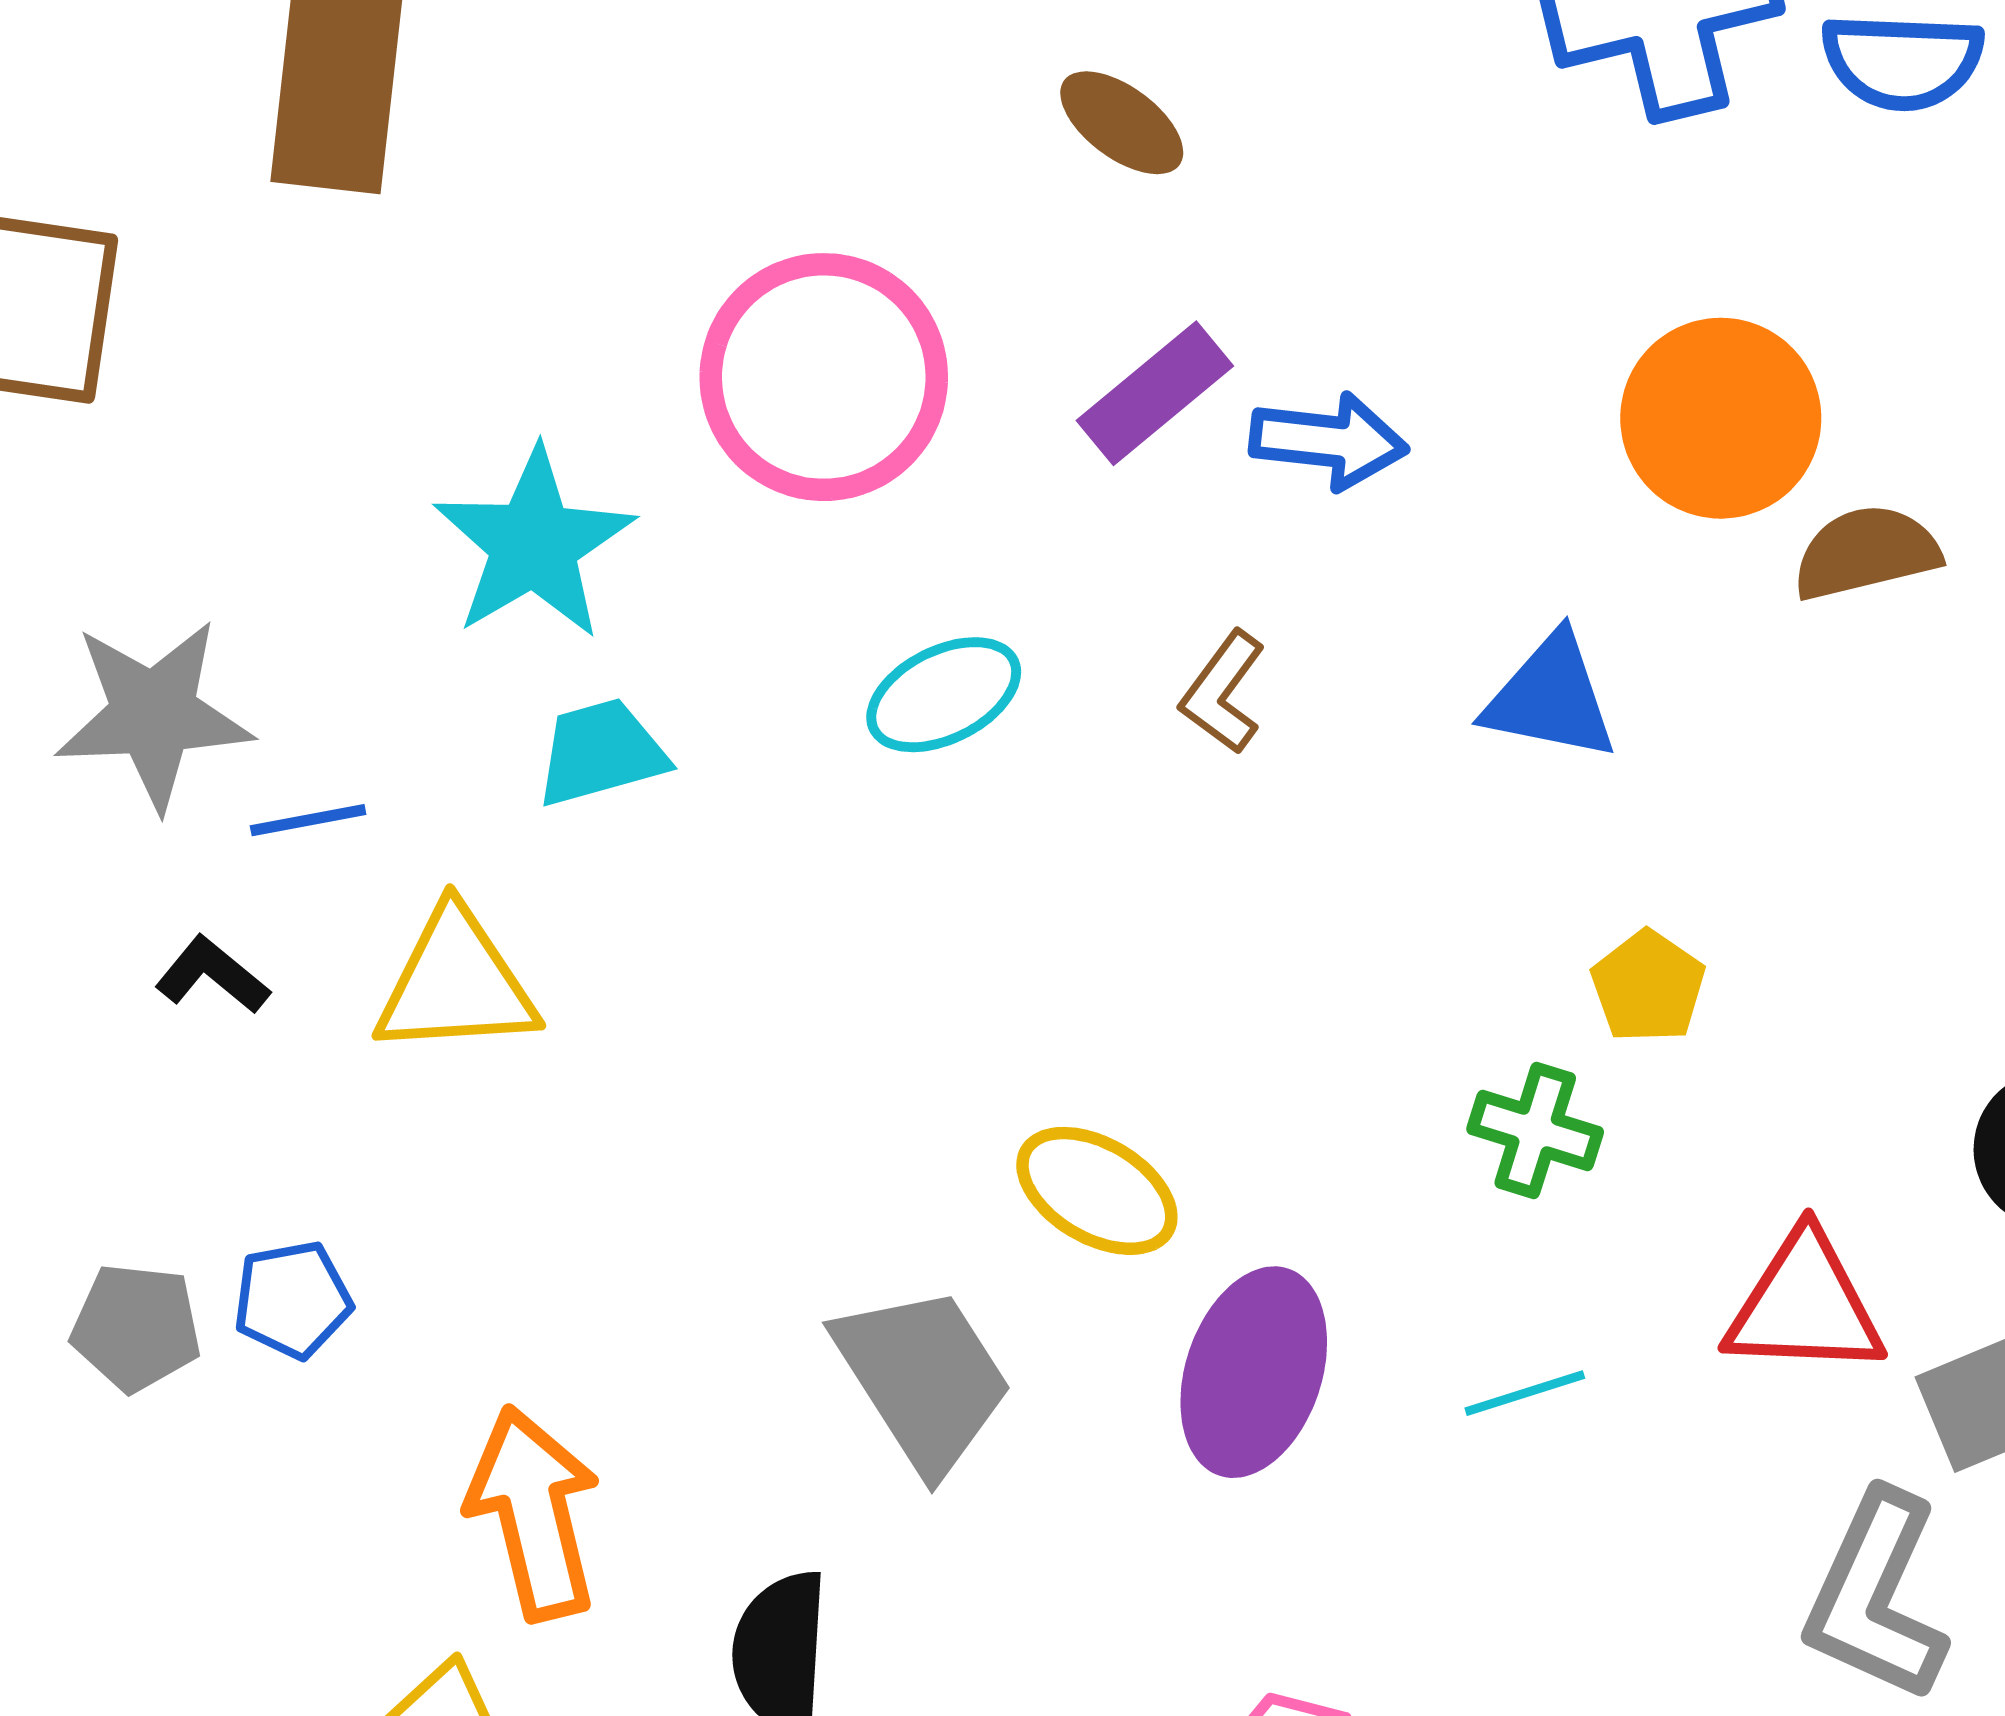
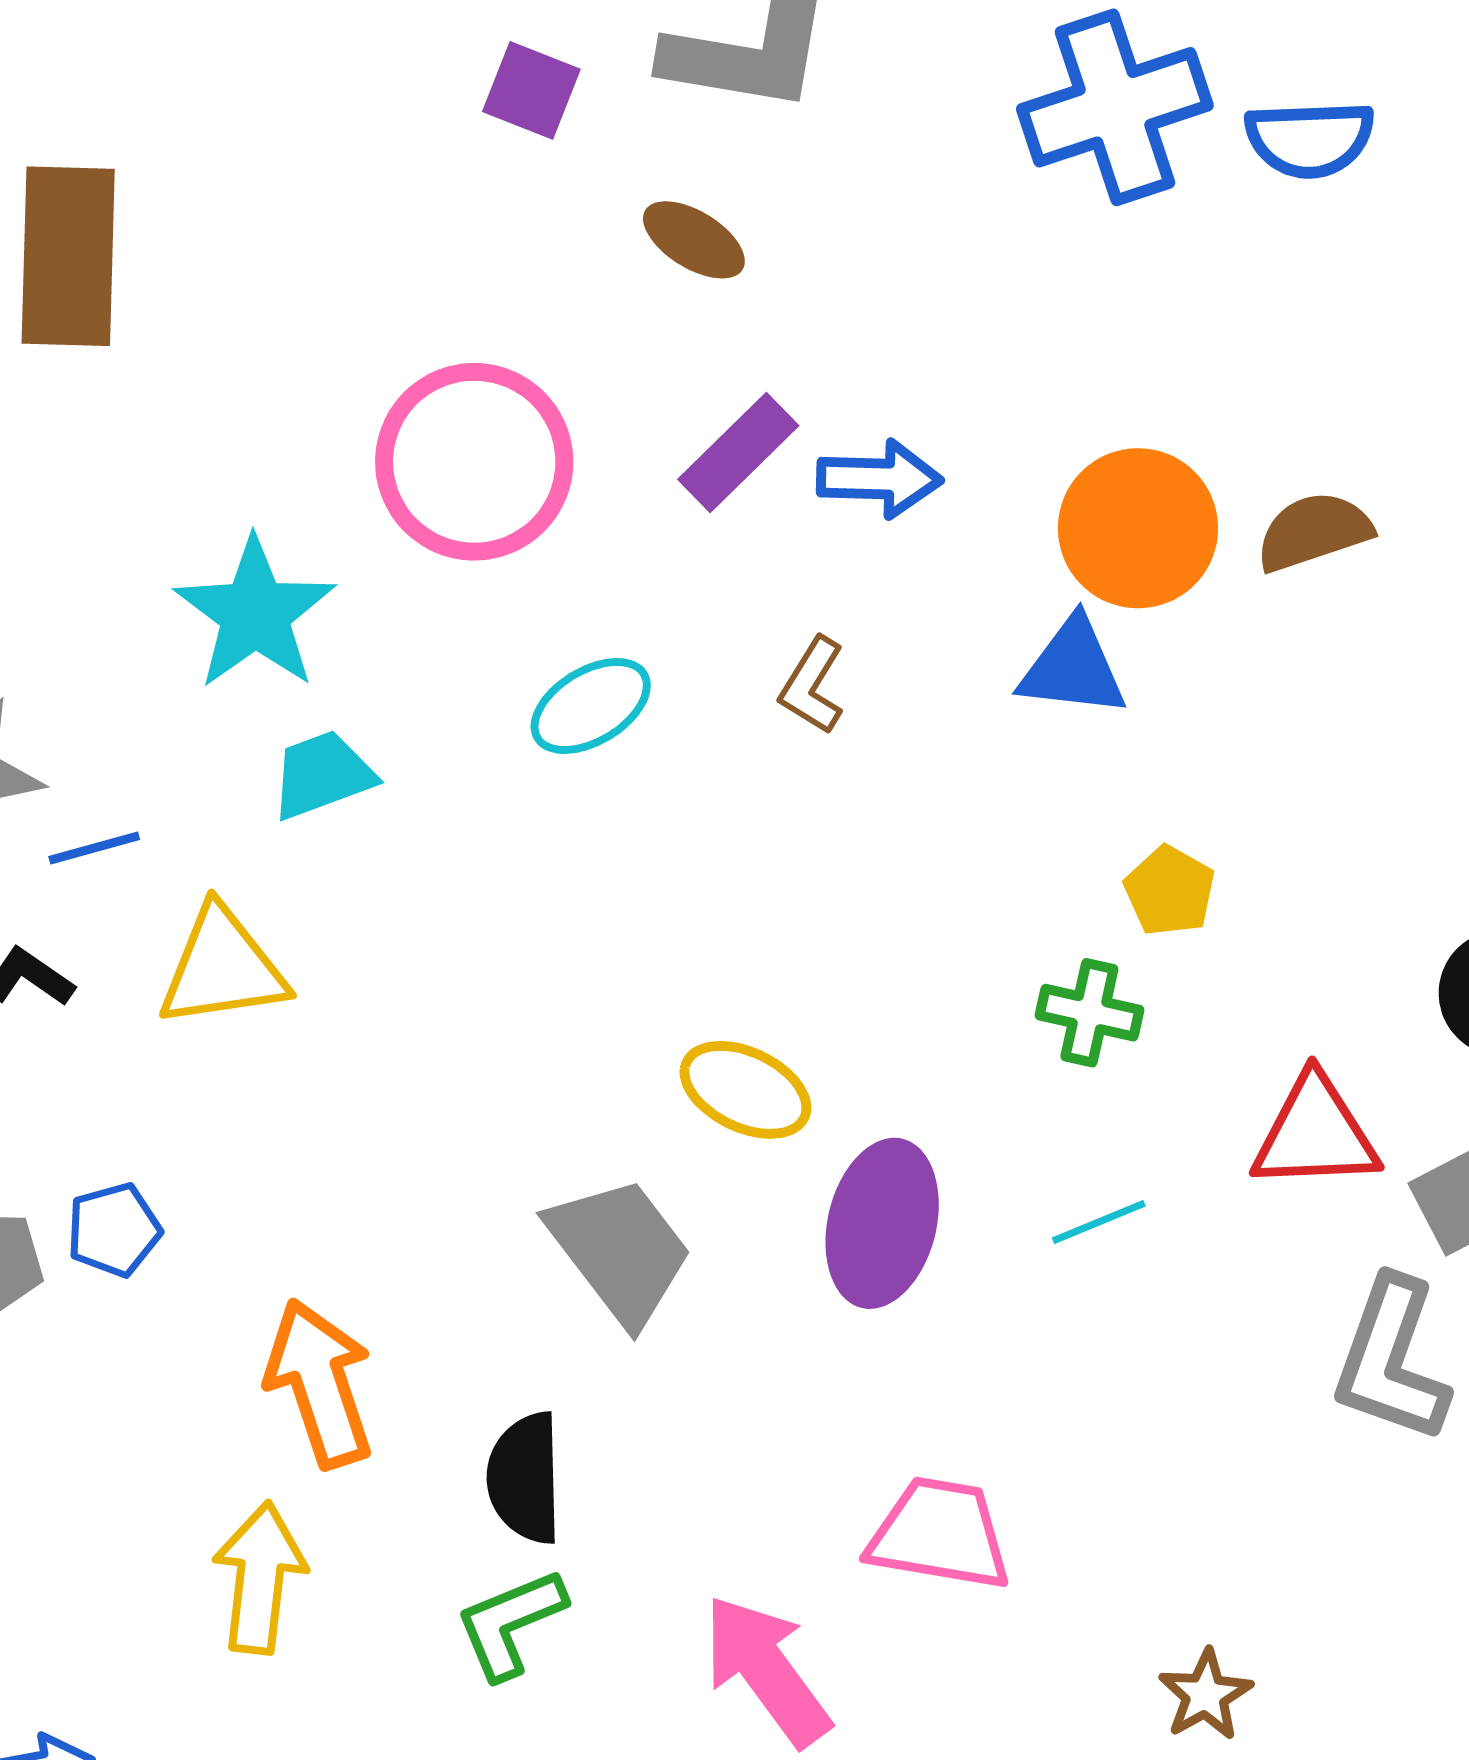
orange circle: (1721, 418) -> (1138, 528), moved

